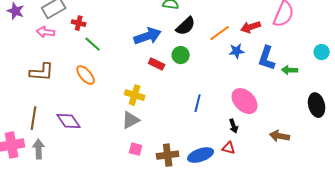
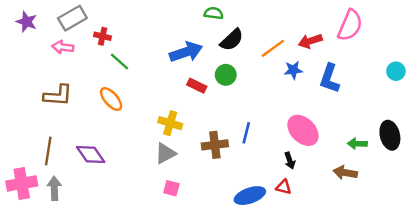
green arrow: (290, 70) -> (357, 144), moved
brown cross: (168, 155) -> (215, 145), moved

